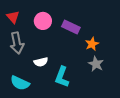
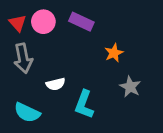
pink circle: (43, 21) -> (43, 22), moved
purple rectangle: (71, 27) -> (81, 22), moved
orange star: (92, 44) -> (114, 53), moved

